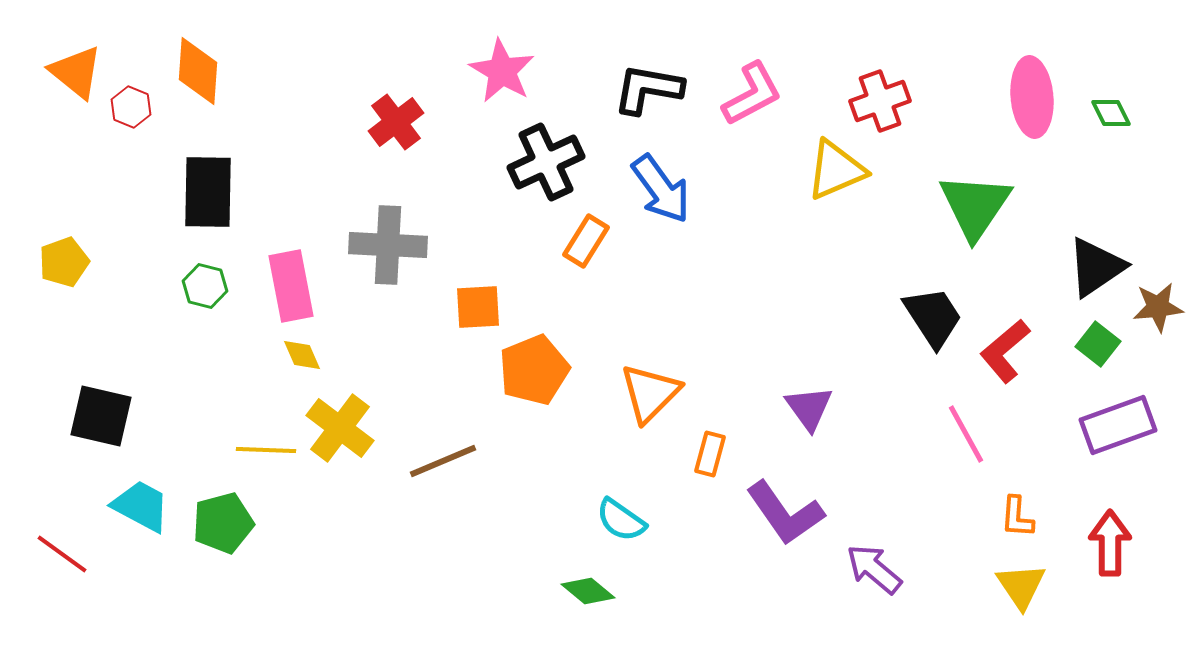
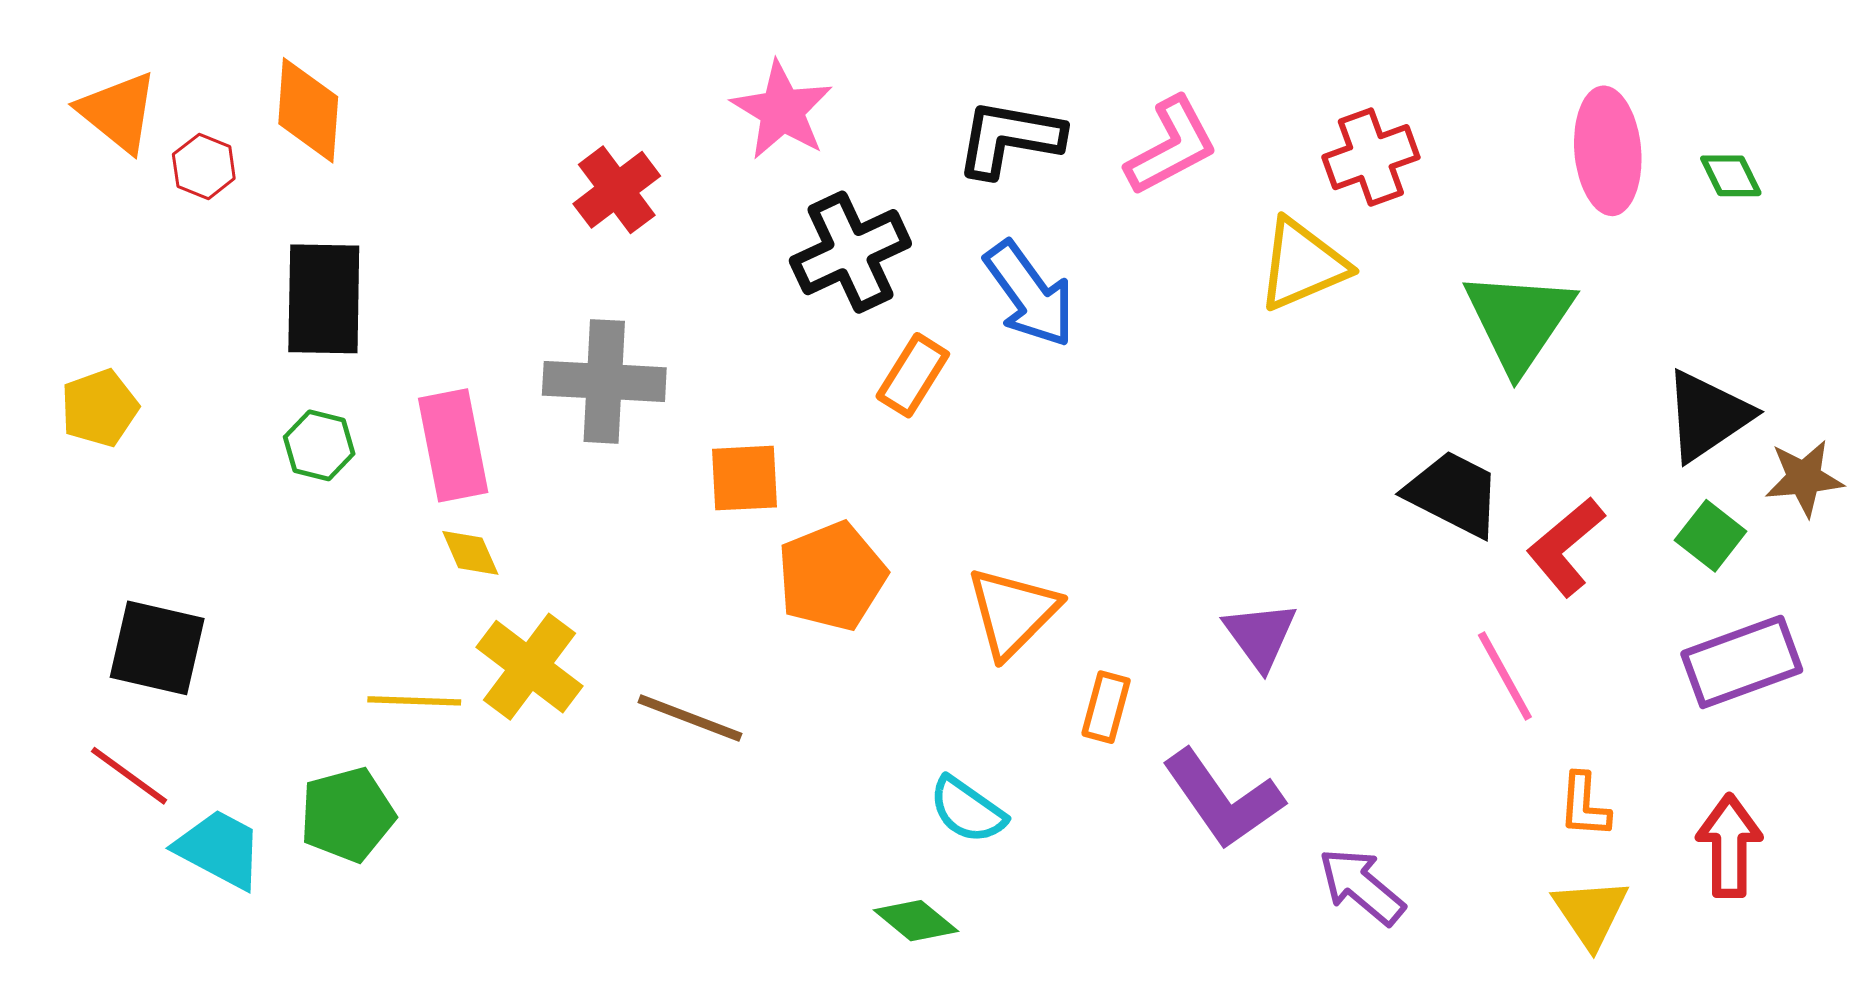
black trapezoid: (933, 317) -> (1453, 494), turned -30
brown line: (443, 461) -> (690, 718), turned 44
cyan trapezoid: (141, 506) -> (219, 849), moved
red line: (62, 554) -> (129, 776), moved

